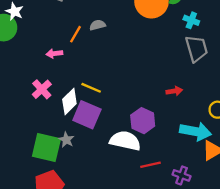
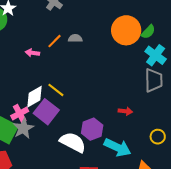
cyan cross: (191, 20) -> (156, 55), size x1.5
pink cross: (42, 89) -> (20, 113), moved
cyan arrow: (196, 131) -> (118, 147), moved
gray star: (66, 140) -> (23, 128), size x1.5

